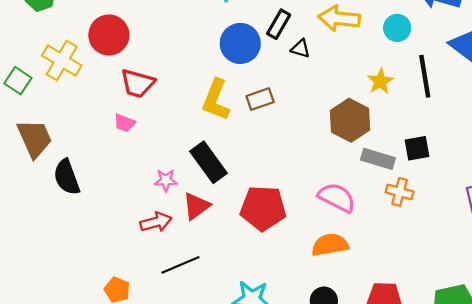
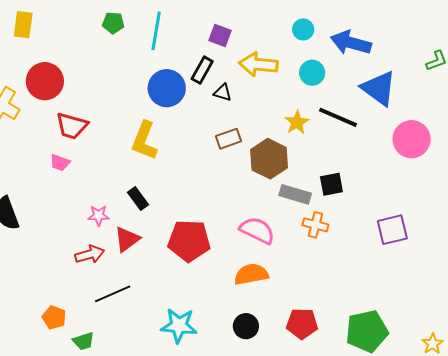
black line: (425, 76) -> (338, 117), turned -57
brown rectangle: (260, 99) -> (228, 139), moved
black rectangle: (208, 162) -> (138, 198), size x0.6

